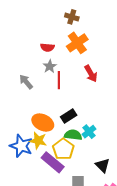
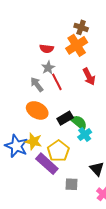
brown cross: (72, 17) -> (81, 27), moved
red line: (59, 80) -> (57, 82), turned -30
gray arrow: (26, 82) -> (37, 84), moved
orange ellipse: (43, 123) -> (37, 110), moved
green semicircle: (73, 135) -> (79, 122), moved, turned 30

